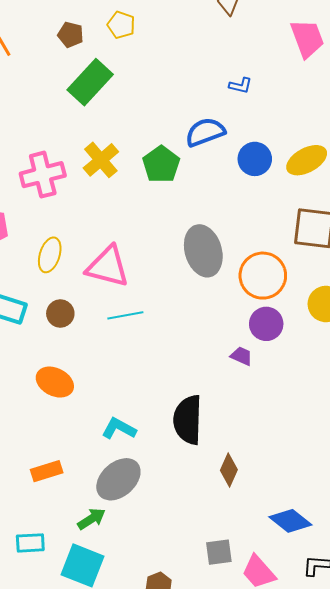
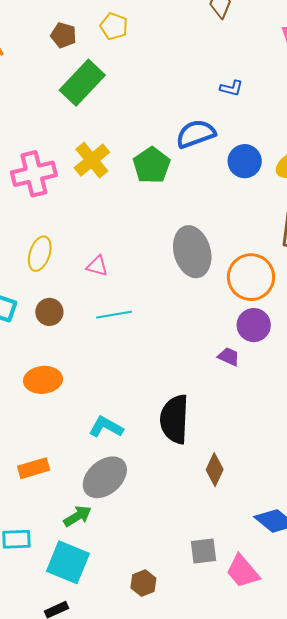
pink triangle: (108, 267) -> (97, 266), size x0.5
orange ellipse: (55, 382) -> (43, 380), turned -33

